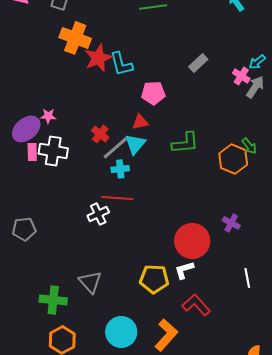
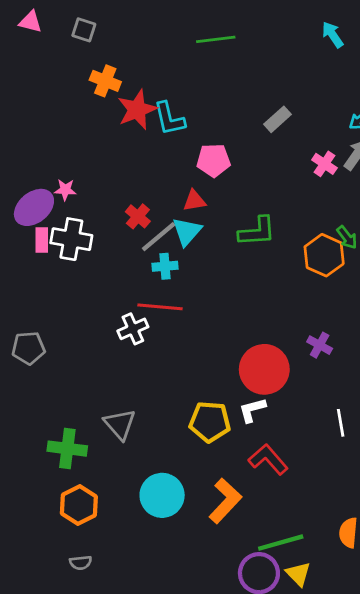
orange cross: (75, 38) -> (105, 81), size x0.7
pink cross: (241, 76) -> (324, 164), moved

